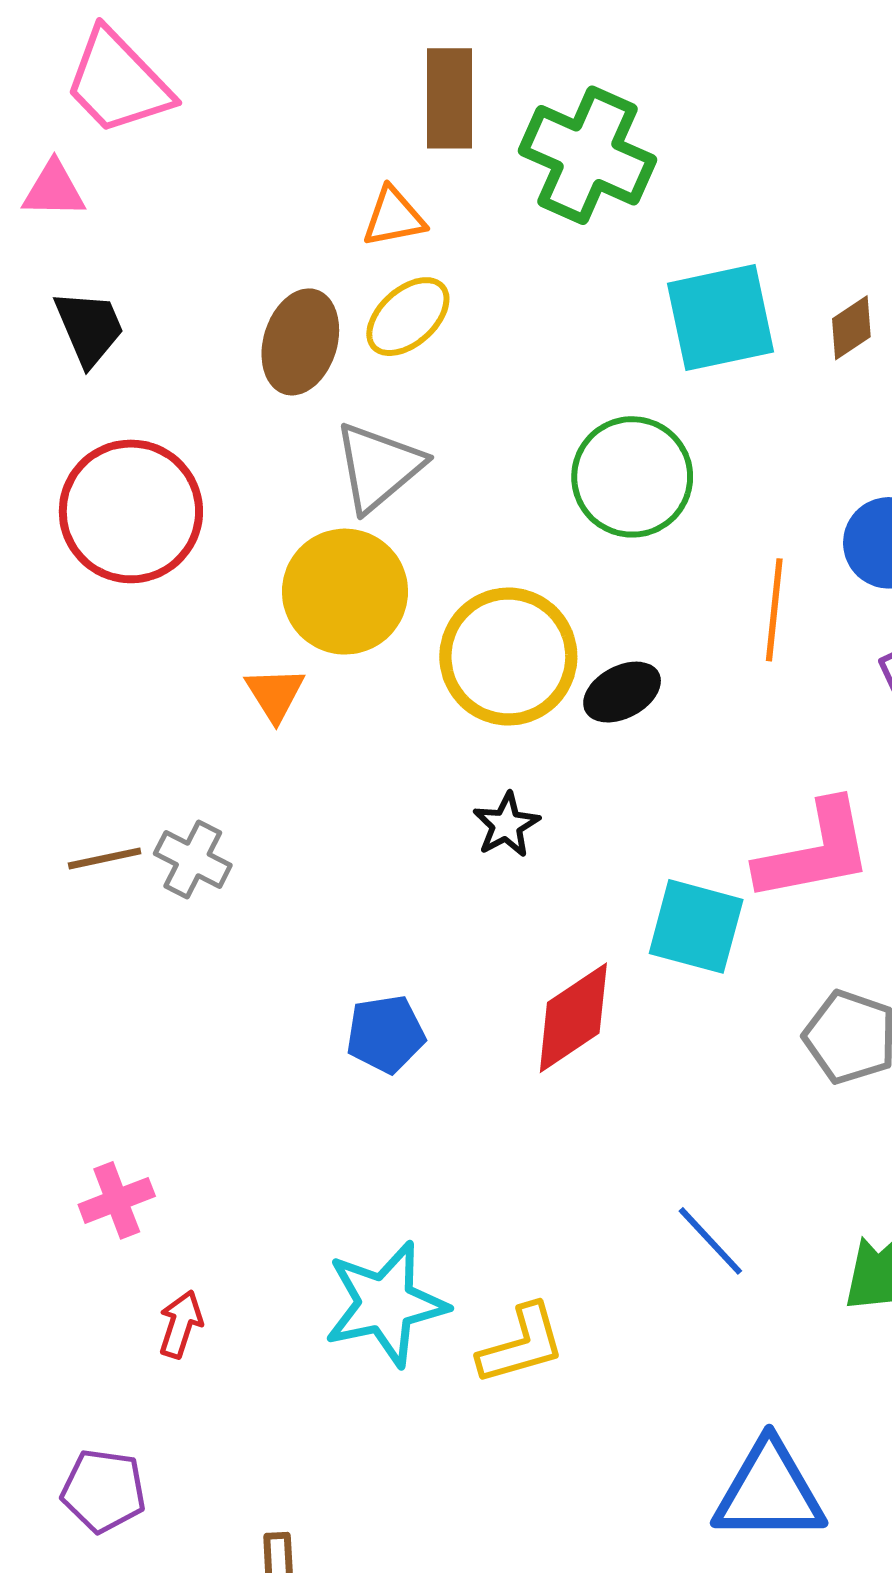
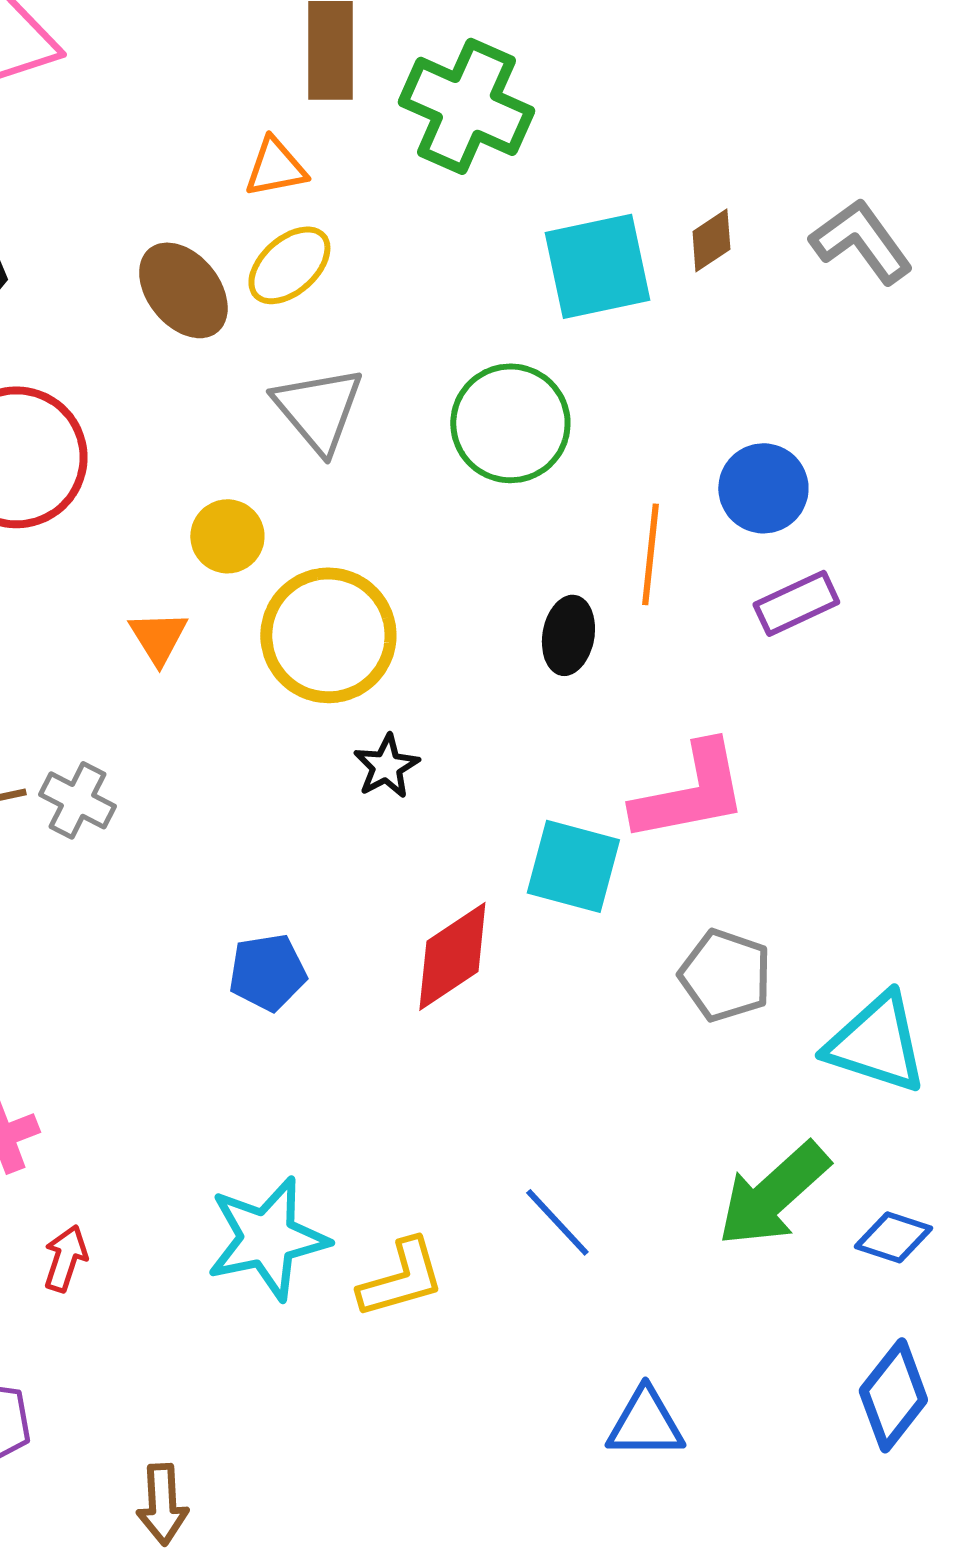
brown diamond: (851, 328) -> (711, 240), moved
brown ellipse: (300, 342) -> (183, 290), turned -56
gray triangle: (378, 467) -> (318, 409), moved, turned -30
yellow circle: (345, 592) -> (227, 536), size x0.6
yellow circle: (508, 657) -> (328, 635), moved
black ellipse: (622, 692) -> (568, 635), moved, turned -52
blue line: (710, 1241) -> (557, 1222), moved
blue triangle: (769, 1492) -> (645, 1423), size x0.7

